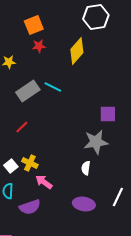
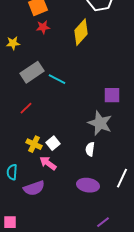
cyan line: (53, 87) -> (57, 79), moved
gray star: (96, 142) -> (100, 123), turned 30
white square: (11, 166) -> (53, 143), moved

